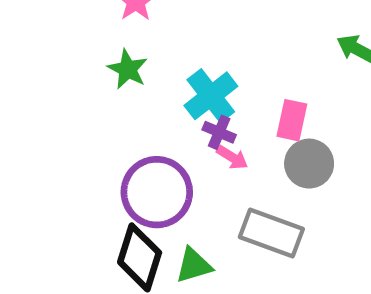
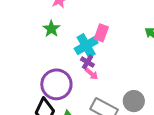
pink rectangle: (292, 120) -> (101, 33), moved
gray circle: (309, 164) -> (134, 101), moved

